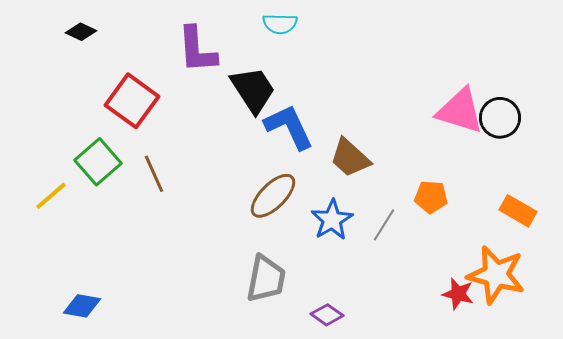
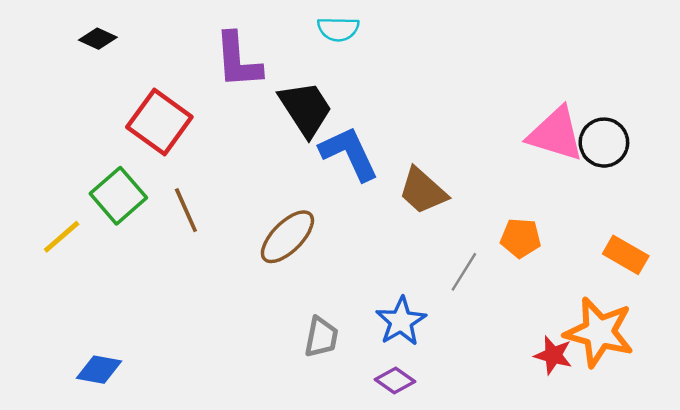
brown ellipse: (273, 196) -> (287, 237), moved
blue star: (332, 220) -> (401, 321), moved
gray trapezoid: (266, 279) -> (321, 337), size x0.7

